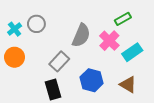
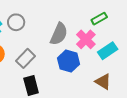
gray rectangle: (59, 61) -> (26, 58), moved
blue hexagon: (92, 80) -> (68, 61), moved

